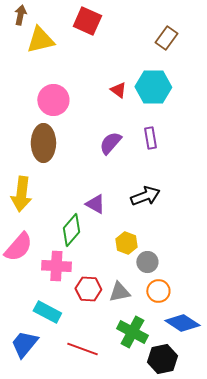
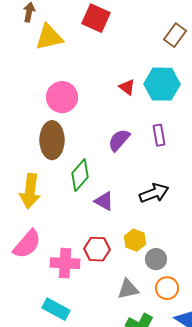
green diamond: (71, 230) -> (80, 175), moved
red hexagon: (88, 289) -> (97, 249), moved

